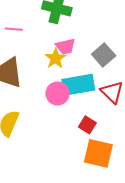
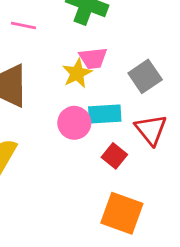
cyan rectangle: (78, 85) -> (105, 114), size x0.7
red square: (87, 125) -> (114, 156), moved

